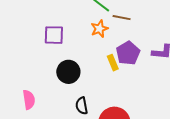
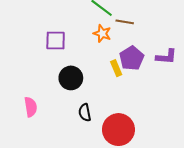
orange star: (99, 29) -> (102, 34), turned -30

